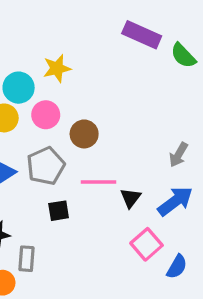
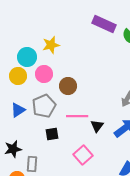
pink square: (146, 244) -> (83, 155), moved

